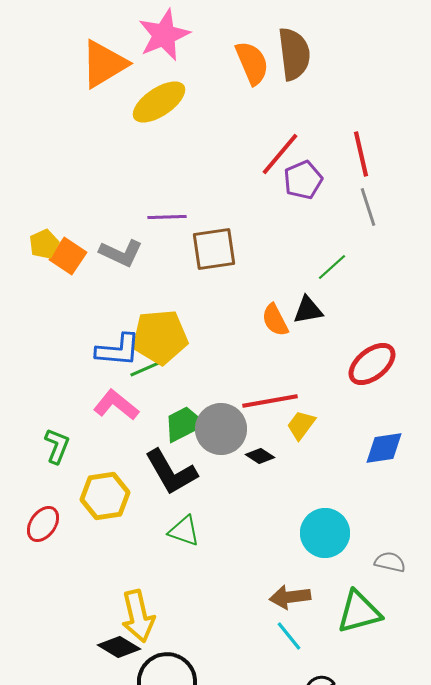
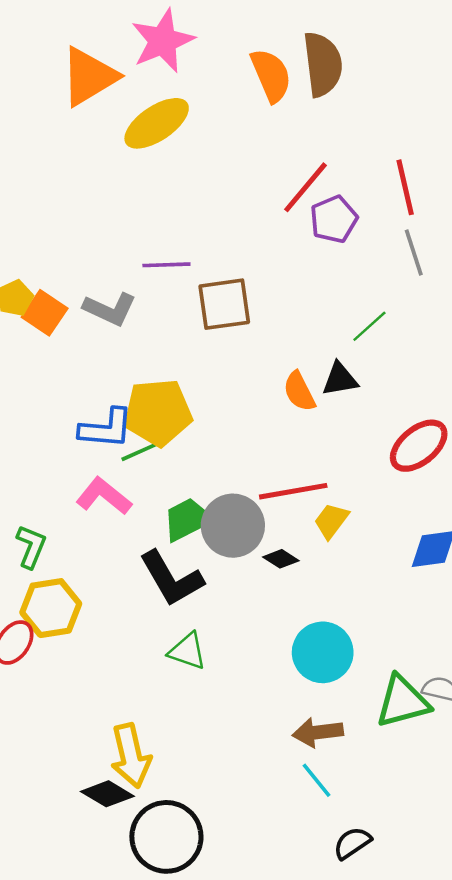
yellow hexagon: (105, 496) -> (51, 608), moved
cyan circle: (325, 533) -> (323, 652), moved
green triangle: (359, 612) -> (403, 702), moved

